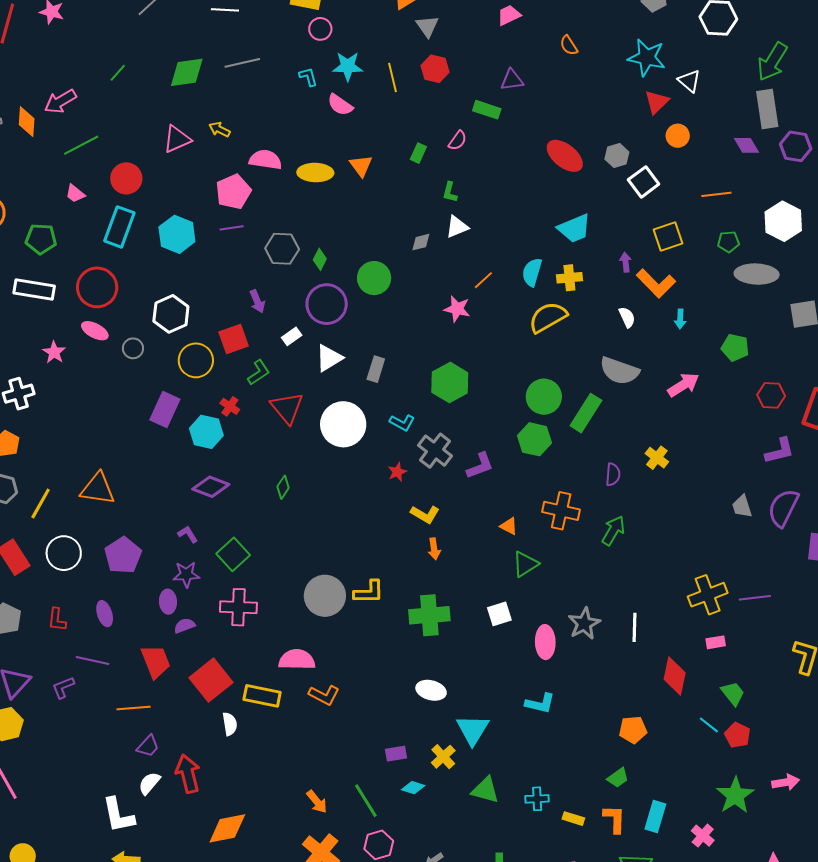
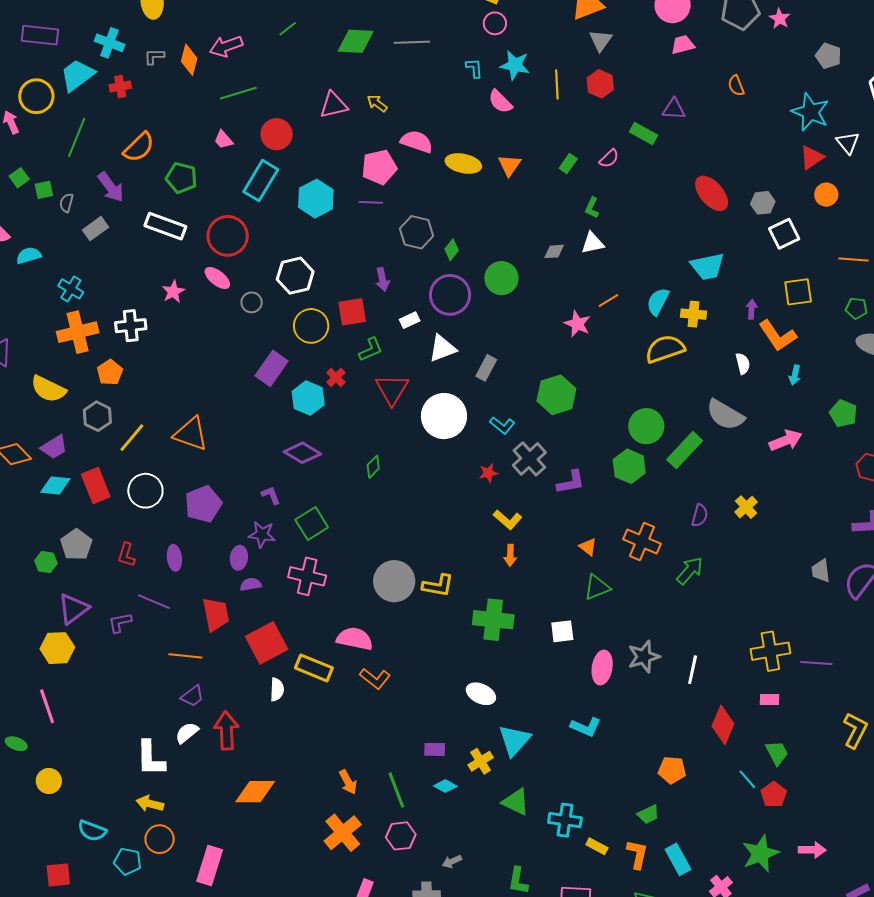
cyan cross: (537, 799) -> (565, 820), size x1.4
cyan rectangle: (655, 816) -> (678, 859), turned -56

